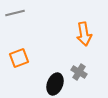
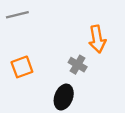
gray cross: (79, 72) -> (78, 65), moved

